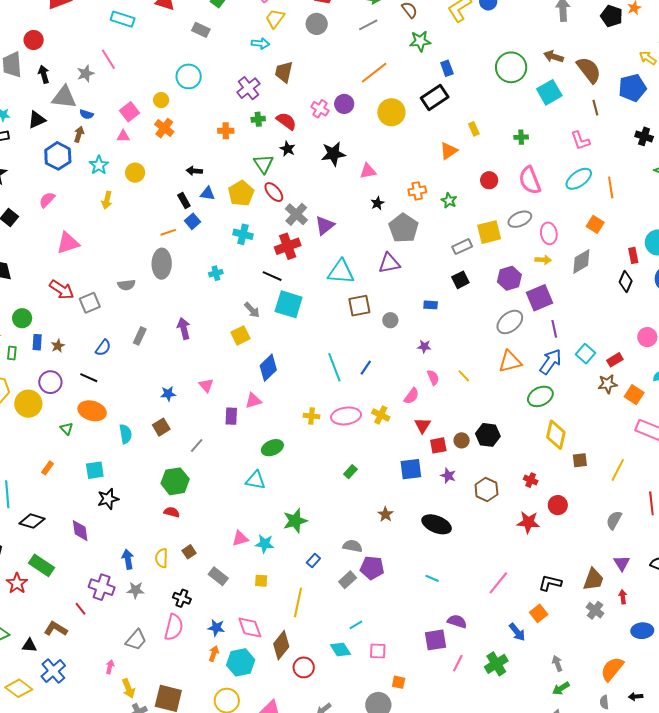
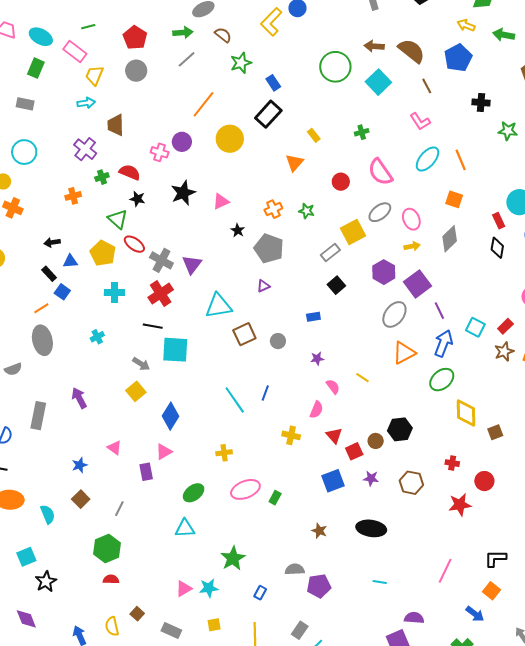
purple triangle: (389, 263) -> (263, 286), size x0.6
gray rectangle: (140, 336) -> (38, 416), size x1.5
pink ellipse: (346, 416) -> (245, 489), moved
gray rectangle: (348, 580) -> (300, 630), moved

